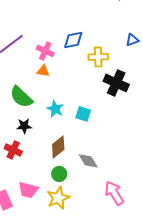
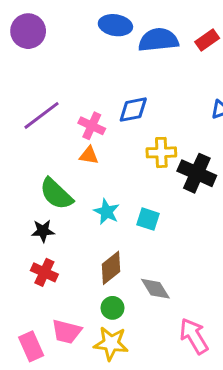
yellow cross: (98, 57) -> (161, 152), moved
black star: (24, 126) -> (43, 231), moved
yellow star: (58, 198) -> (111, 343), turned 30

